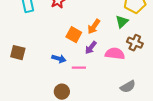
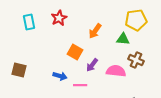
green triangle: (122, 22) -> (123, 39), turned 48
orange arrow: (94, 27) -> (95, 31), moved

